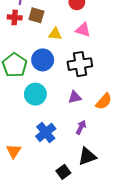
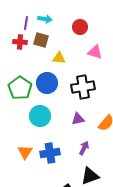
pink triangle: (83, 30) -> (95, 52), moved
blue cross: (46, 132) -> (50, 153), turned 30
orange triangle: (14, 151) -> (25, 152), moved

